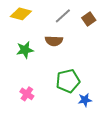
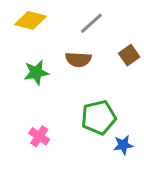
brown square: (89, 19) -> (129, 55), moved

